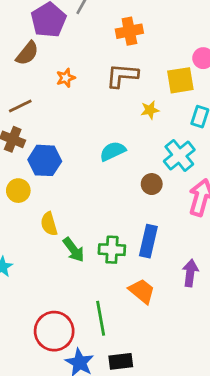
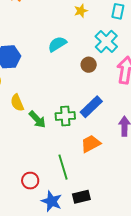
blue rectangle: (148, 241) -> (91, 107), turned 40
orange trapezoid: (142, 291) -> (91, 144), turned -60
red circle: (54, 331) -> (30, 181), size x0.6

